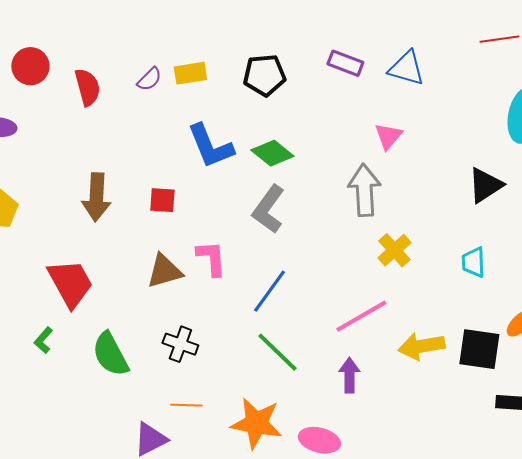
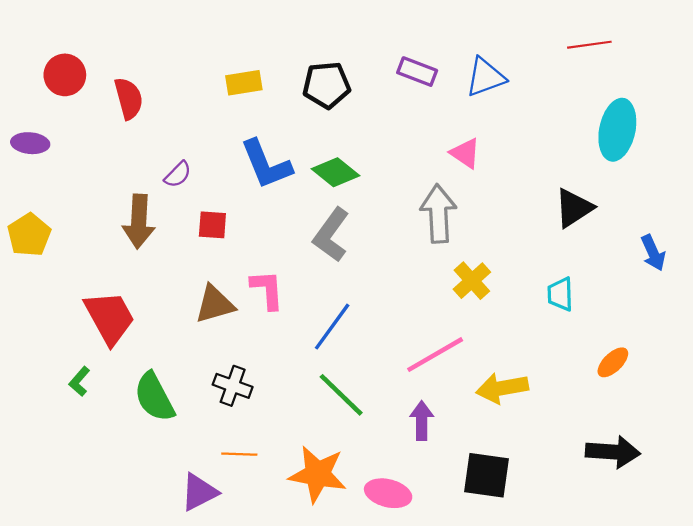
blue triangle: (406, 68) -> (485, 77), turned -36
purple semicircle: (149, 79) -> (178, 174), moved
pink triangle: (388, 136) -> (465, 153), turned -36
black square: (479, 349) -> (487, 475), moved

